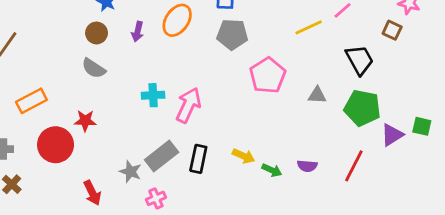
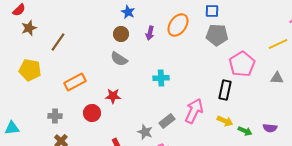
yellow line: (309, 27) -> (278, 44), moved
pink arrow: (188, 105) -> (194, 111), moved
red circle: (56, 145) -> (92, 113), size x0.7
gray rectangle: (162, 156) -> (167, 121), size x0.7
black rectangle: (198, 159) -> (225, 90), moved

